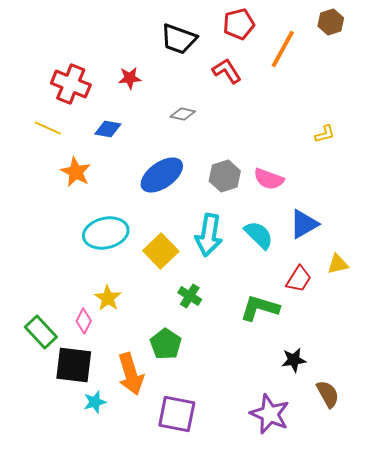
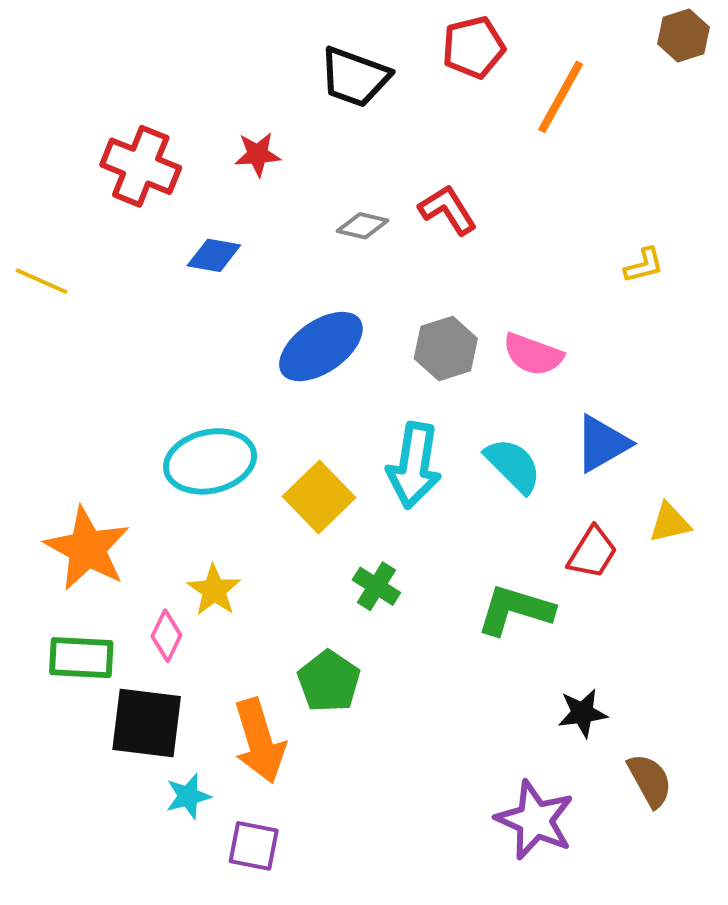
brown hexagon: (331, 22) -> (684, 35), moved
red L-shape: (227, 71) -> (448, 210), moved
yellow line: (48, 128) -> (42, 281), moved
orange star: (76, 172) -> (87, 549), moved, size x1.4
green rectangle: (41, 332) -> (81, 658), turned -44
purple square: (177, 414) -> (254, 846), moved, size x0.7

